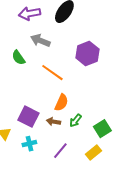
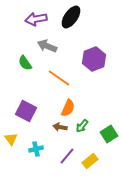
purple square: (28, 117) -> (26, 111), moved
yellow rectangle: (93, 153) -> (90, 161), moved

